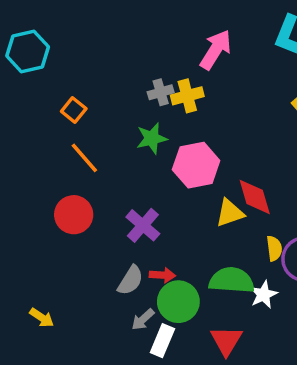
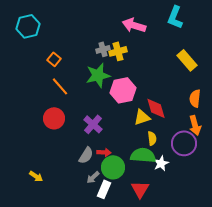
pink arrow: (216, 50) -> (134, 25), turned -105
green star: (152, 138) -> (98, 75), size x1.4
yellow semicircle: (274, 248) -> (152, 138), moved

